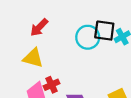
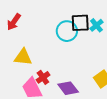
red arrow: (39, 27) -> (14, 22), moved

